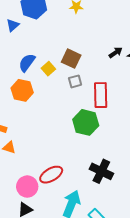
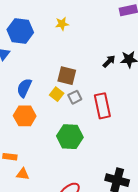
yellow square: (48, 69) -> (57, 94), moved
green hexagon: (86, 122) -> (70, 137), moved

